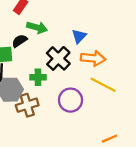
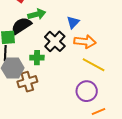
green arrow: (37, 27) -> (37, 14), turned -30
black semicircle: (20, 41) -> (21, 26), size x1.5
purple circle: (70, 100) -> (87, 91), moved

